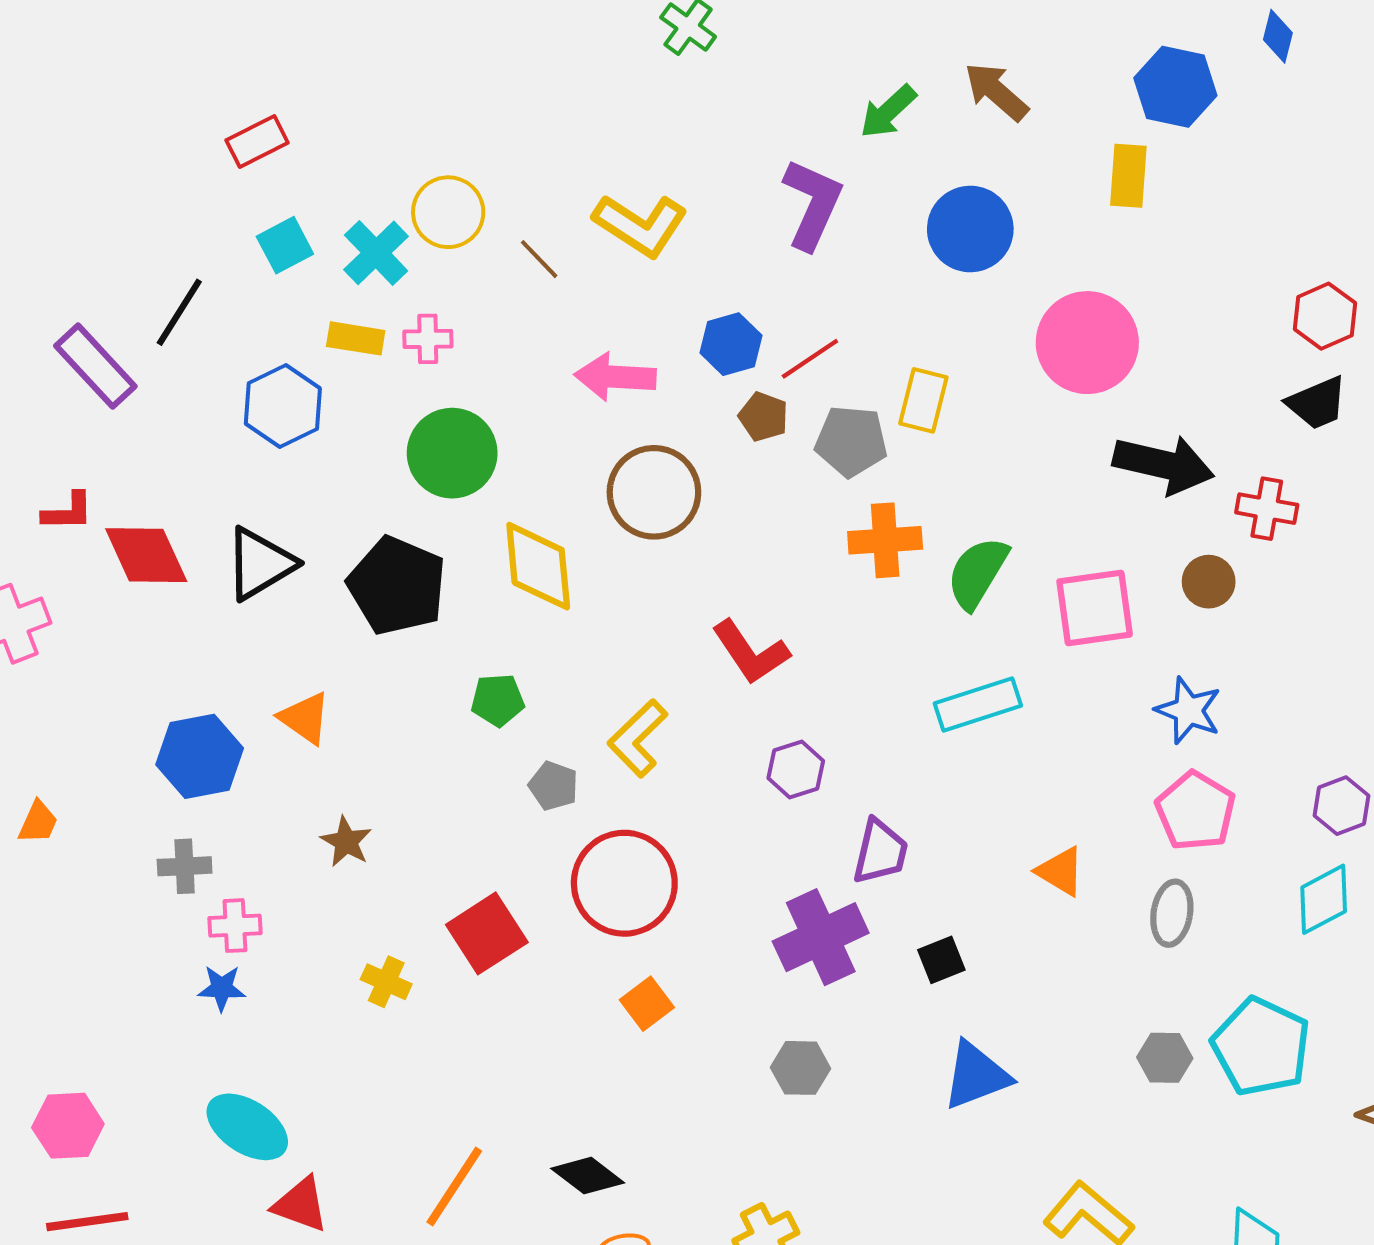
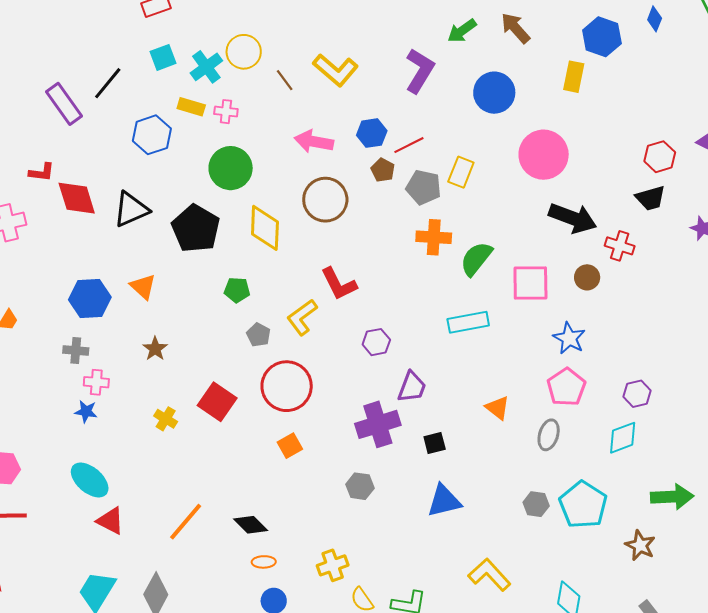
red L-shape: (751, 652) -> (339, 284), moved
red square: (487, 933) -> (217, 402), turned -30

